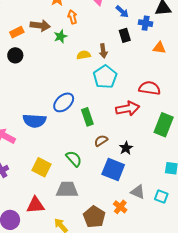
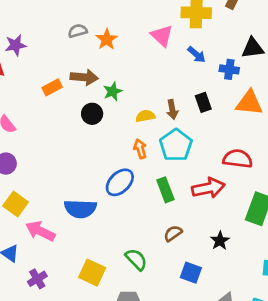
orange arrow: (72, 17) -> (140, 149), moved
black rectangle: (125, 35) -> (203, 102), moved
orange triangle: (159, 48) -> (249, 103), size x1.5
black circle: (15, 55) -> (92, 114), moved
green rectangle: (87, 117) -> (165, 190), moved
black star: (126, 148) -> (220, 241), moved
blue square: (113, 169) -> (191, 273), size x0.7

